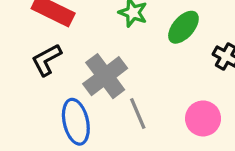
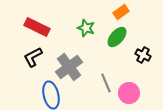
gray line: (138, 114) -> (106, 83), moved

